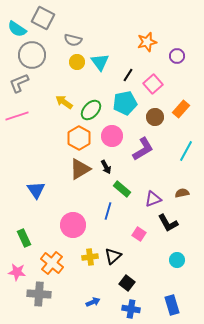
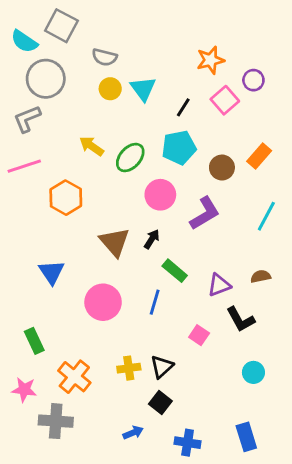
pink square: (153, 84) -> (225, 100), moved
orange hexagon: (79, 138) -> (66, 198), moved
black arrow: (106, 167) -> (152, 239), turned -120
brown triangle: (80, 169) -> (114, 242), turned -40
pink circle: (73, 225) -> (103, 302), moved
black square: (127, 283) -> (160, 402), moved

